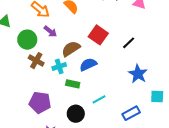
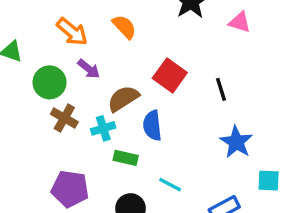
black line: (129, 43) -> (221, 89), turned -64
blue semicircle: (88, 65) -> (152, 125), turned -72
cyan line: (99, 99) -> (170, 185), turned 56

